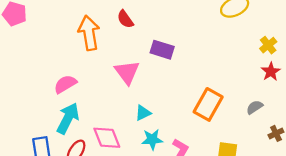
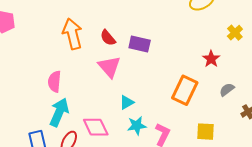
red semicircle: (125, 19) -> (108, 38), moved
red star: (271, 72) -> (211, 59), moved
pink semicircle: (65, 84) -> (55, 82), turned -50

